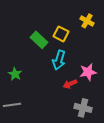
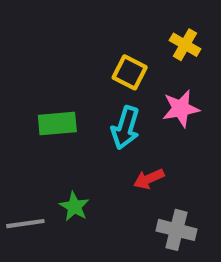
green rectangle: (39, 40) -> (57, 123), moved, turned -48
pink star: (88, 72) -> (181, 109), moved
green star: (15, 74) -> (74, 207), moved

